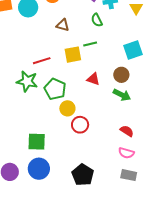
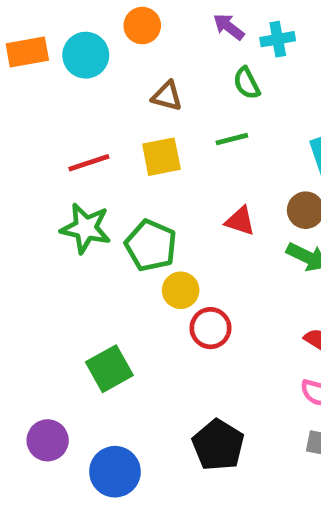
yellow square: (73, 55) -> (161, 157), moved
red line: (42, 61) -> (89, 163), moved
green square: (37, 142) -> (109, 369), turned -30
blue circle: (39, 169) -> (115, 472), moved

